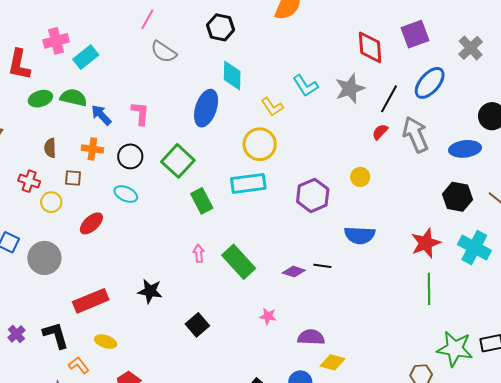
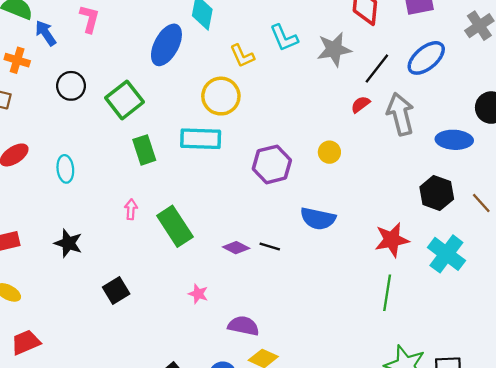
pink L-shape: (140, 113) -> (89, 19), moved
orange cross: (92, 149) -> (17, 60), moved
cyan ellipse: (126, 194) -> (65, 169), moved, turned 50

